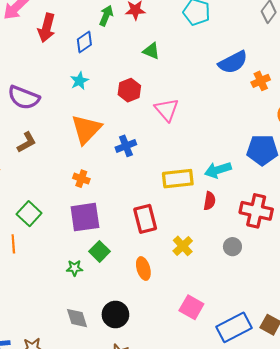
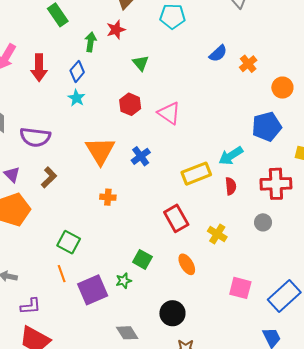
green triangle: (151, 51) -> (141, 63), turned 42
blue semicircle: (233, 62) -> (218, 53), size x0.7
cyan star: (79, 81) -> (76, 98), moved
purple square: (85, 217) -> (93, 290), moved
gray diamond: (77, 318) -> (127, 333), moved

